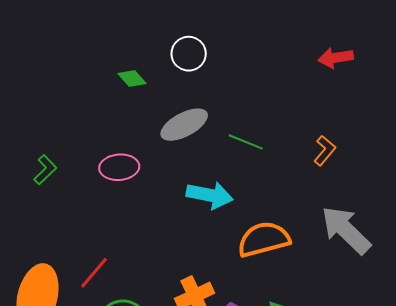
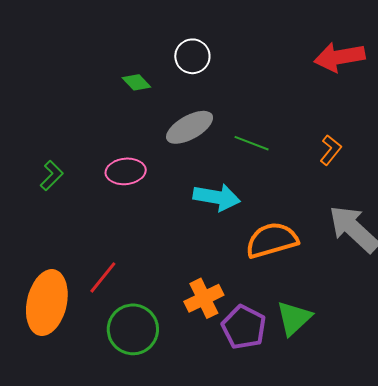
red arrow: (336, 58) -> (339, 57), size x1.4

